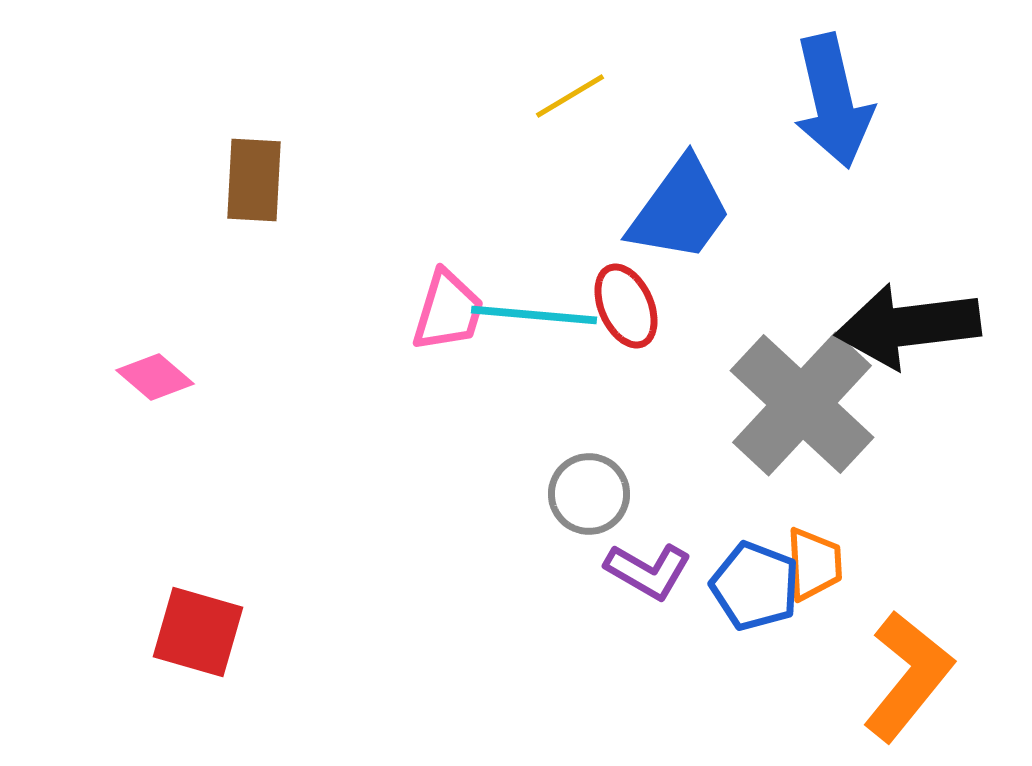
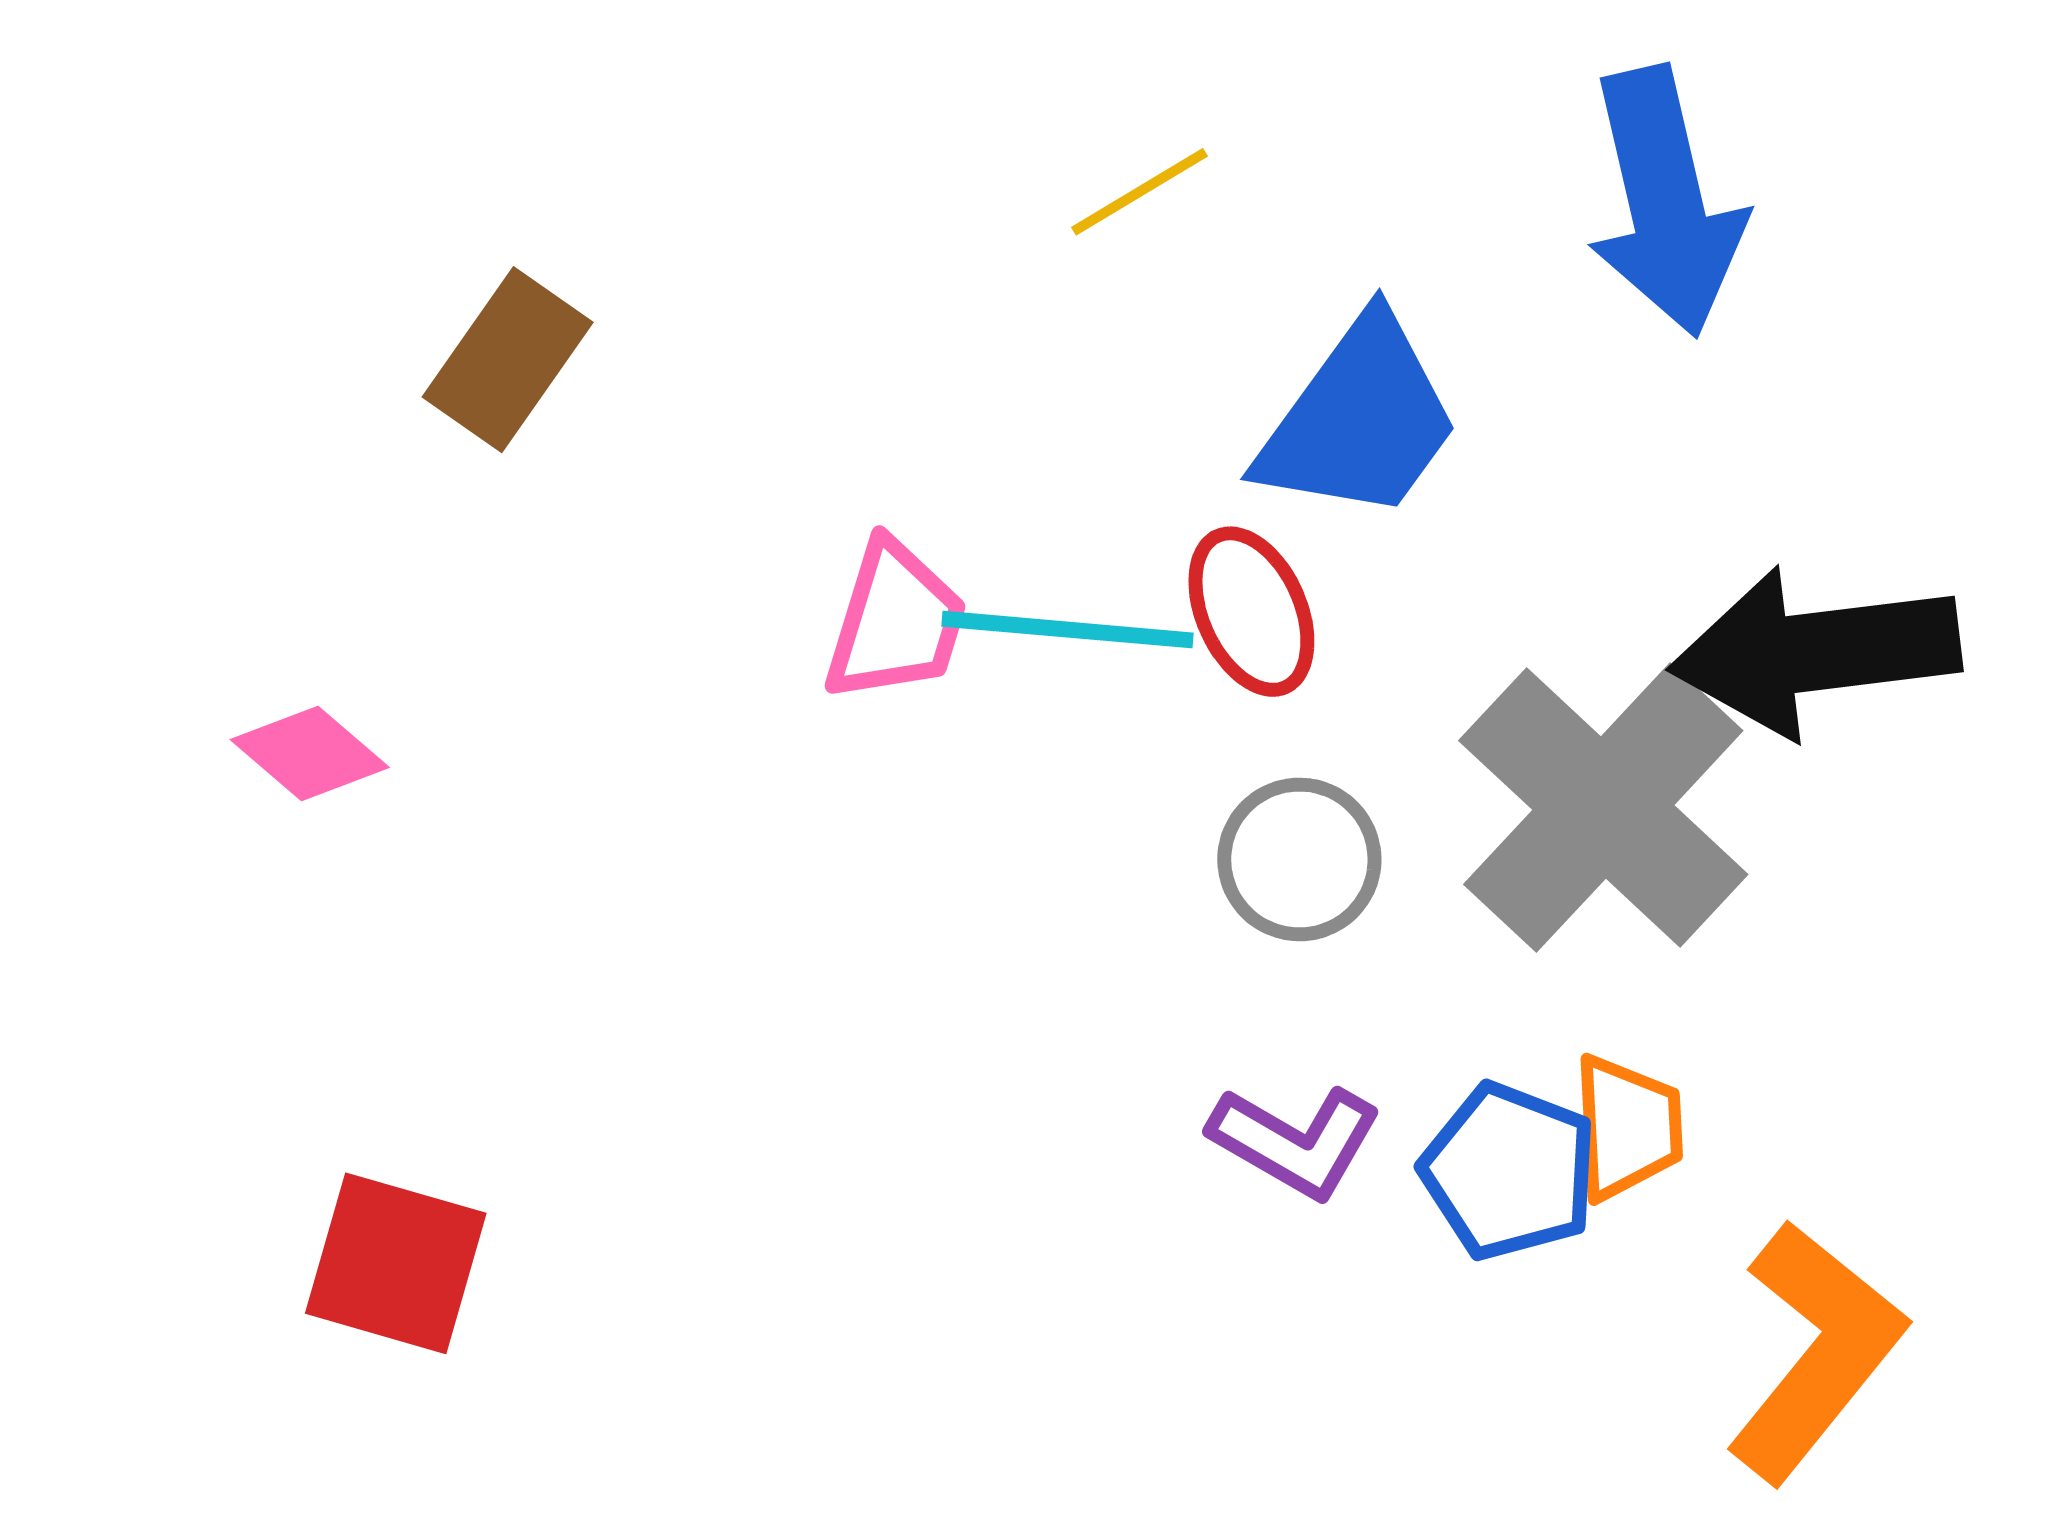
brown rectangle: (254, 180) -> (508, 360), turned 32
gray circle: (589, 494) -> (1299, 859), moved

